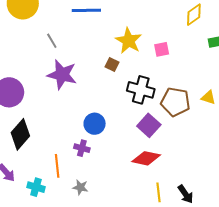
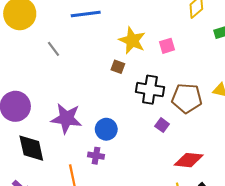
purple star: (62, 75) -> (66, 118), moved
purple square: (149, 125) -> (162, 125), size x0.6
black diamond: (20, 134) -> (31, 148), turned -48
red diamond: (146, 158) -> (189, 160), moved

